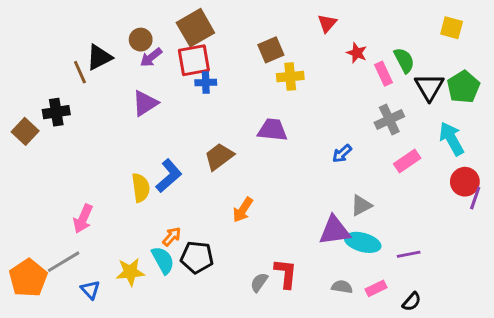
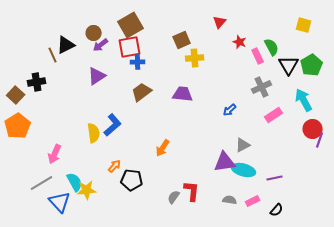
brown trapezoid: (219, 157) -> (142, 92), moved
cyan semicircle: (163, 260) -> (75, 182), moved
orange pentagon: (28, 278) -> (18, 126), moved
blue triangle: (90, 290) -> (60, 202), size x1.6

